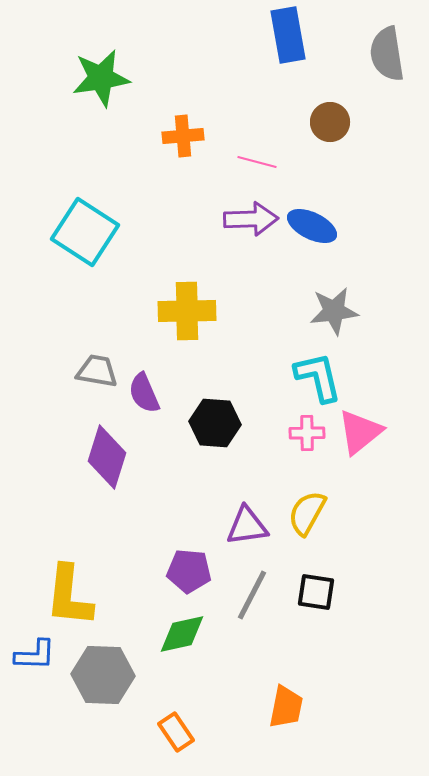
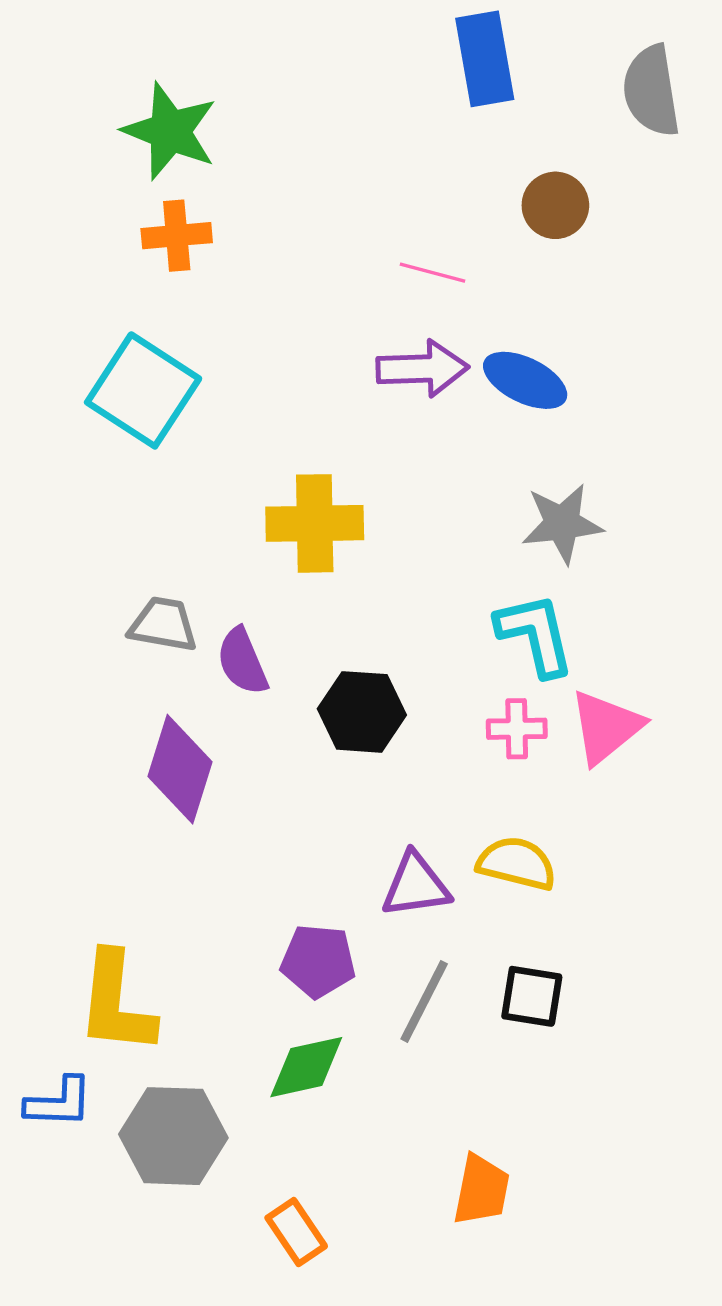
green star: (101, 78) -> (170, 131), turned 30
orange cross: (183, 136) -> (177, 236), moved
yellow semicircle: (307, 513) -> (517, 863), turned 75

